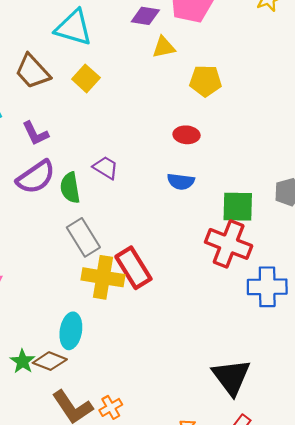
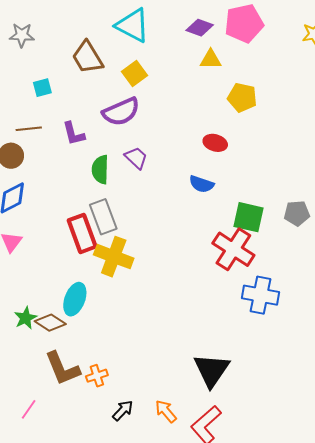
purple L-shape: (35, 133) -> (74, 134), moved
purple semicircle: (36, 177) -> (121, 112), moved
red rectangle: (133, 268) -> (82, 233), moved

